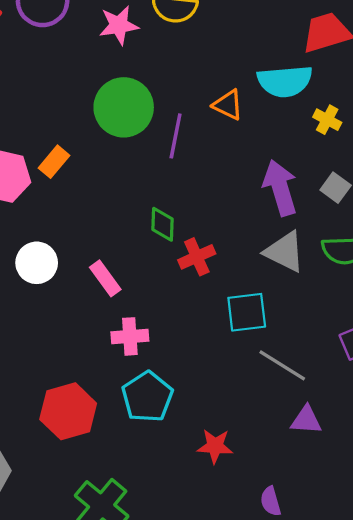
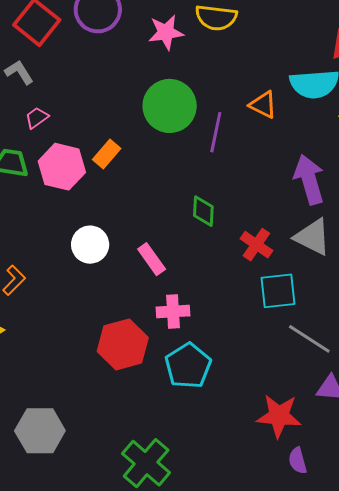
red cross: (197, 257) -> (256, 245), moved, turned -32
red hexagon: (68, 411) -> (123, 344), moved
red star: (215, 446) -> (279, 416), moved, size x1.4

